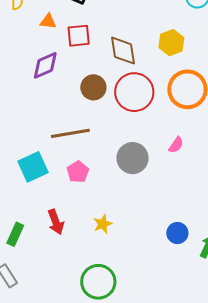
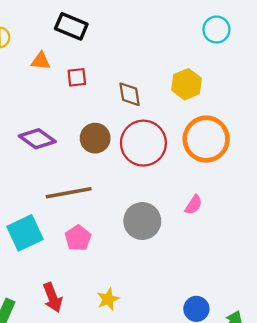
red square: (79, 36) -> (77, 77), size x0.7
brown diamond: (123, 51) -> (130, 94), size x0.7
purple diamond: (45, 65) -> (37, 139), moved, turned 60

